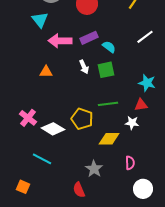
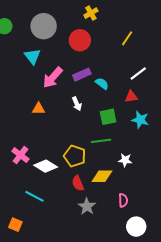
pink arrow: (60, 41) -> (53, 78), turned -50
green square: (106, 70) -> (108, 117), moved
red triangle: (141, 105) -> (131, 97), moved
red semicircle: (79, 190) -> (78, 183), moved

